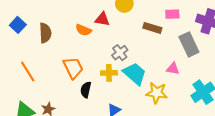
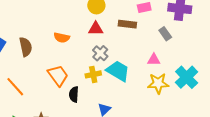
red triangle: (102, 19) -> (96, 29), moved
gray rectangle: (189, 44) -> (165, 34), size x0.6
yellow star: (157, 93) -> (158, 83), moved

